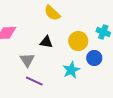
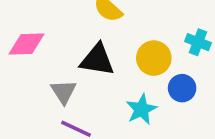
black triangle: (46, 42) -> (97, 60), size x1.5

